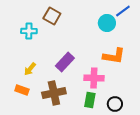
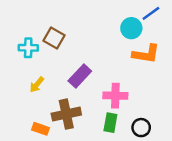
brown square: (52, 16) -> (54, 38), moved
cyan cross: (29, 31) -> (28, 48), moved
orange L-shape: (114, 56) -> (146, 54), moved
orange rectangle: (22, 90) -> (41, 129), moved

